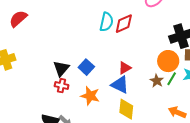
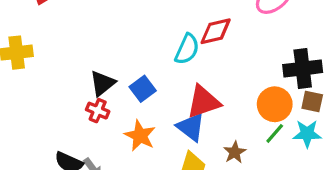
cyan semicircle: (106, 22) -> (187, 49), moved
red triangle: (125, 68) -> (204, 102), size x1.6
brown star: (157, 81) -> (235, 152), moved

